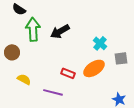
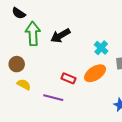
brown circle: (12, 52) -> (17, 64), moved

